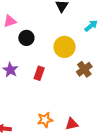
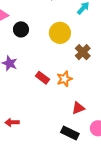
red rectangle: (39, 73) -> (42, 78), moved, turned -64
orange star: (45, 120) -> (64, 79), moved

